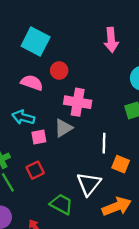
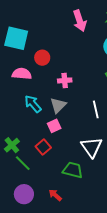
pink cross: (78, 102) -> (65, 80), size x0.6
cyan arrow: (23, 117) -> (33, 104), moved, turned 48
pink square: (39, 137) -> (54, 126), moved

